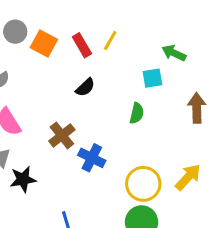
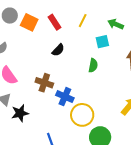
yellow line: (110, 41) -> (83, 21), moved
brown cross: (62, 135) -> (44, 83), turned -30
yellow circle: (143, 184) -> (82, 115), moved

